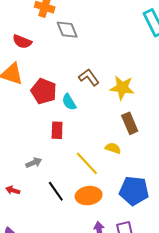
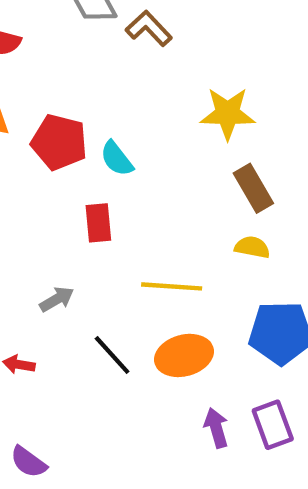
brown L-shape: (89, 77) -> (149, 28), moved
yellow semicircle: (113, 148) -> (252, 247), moved
yellow line: (87, 163) -> (172, 286), turned -36

